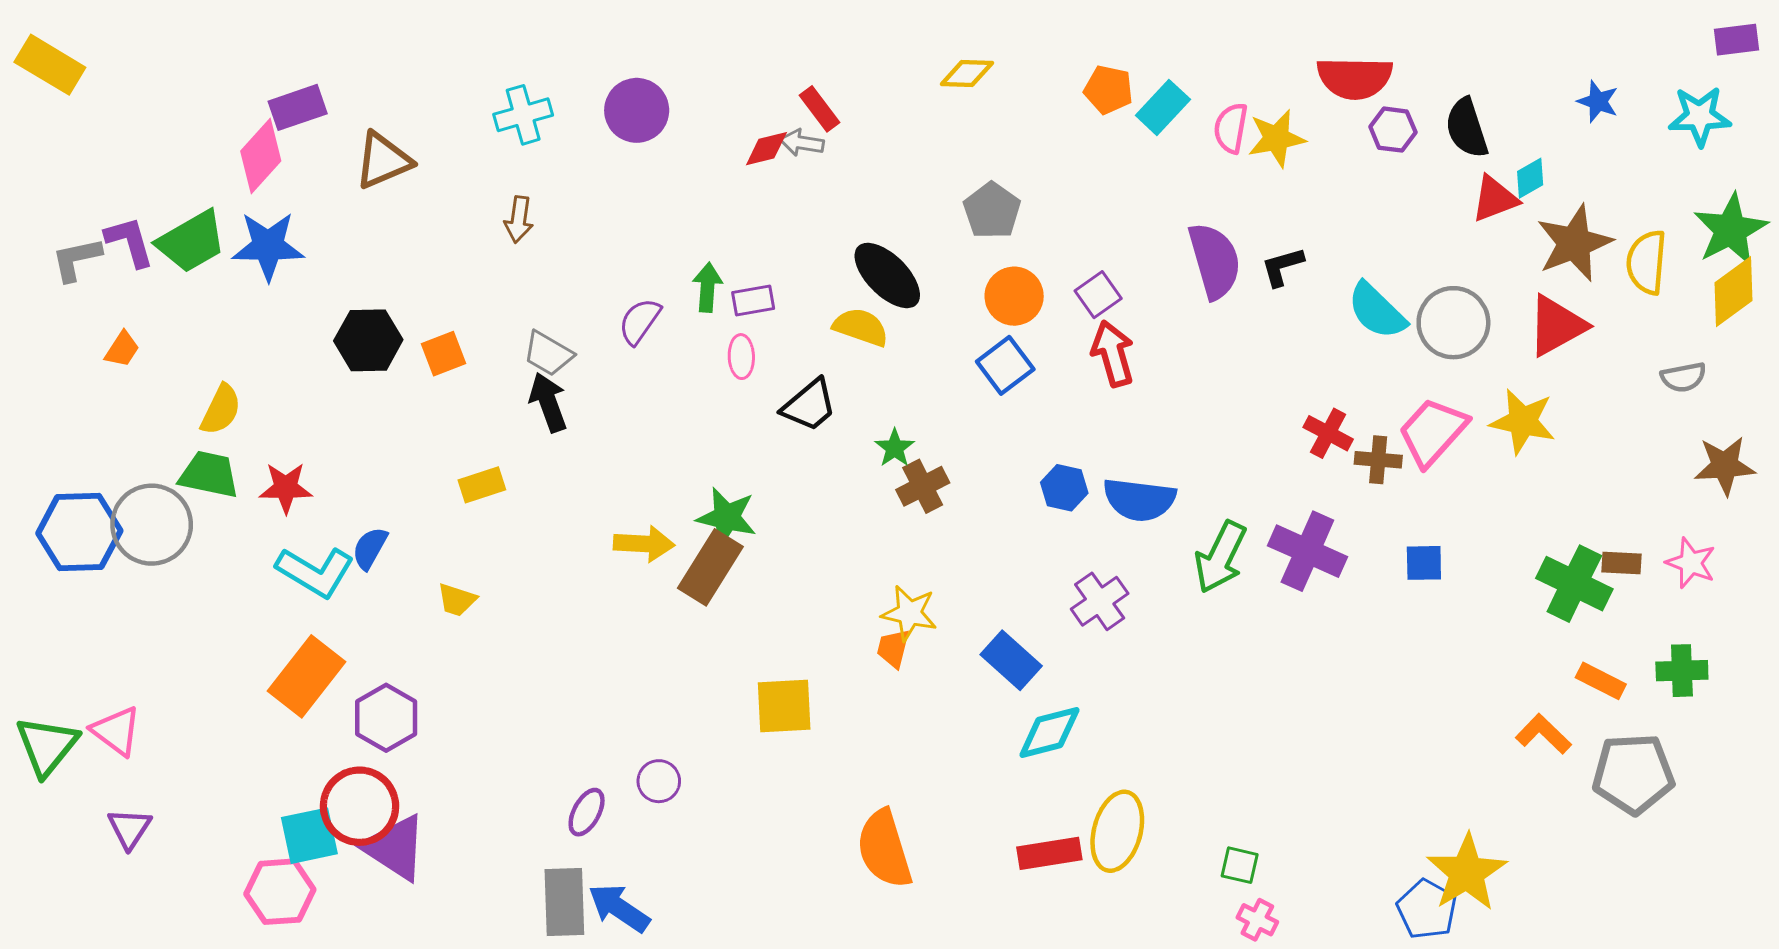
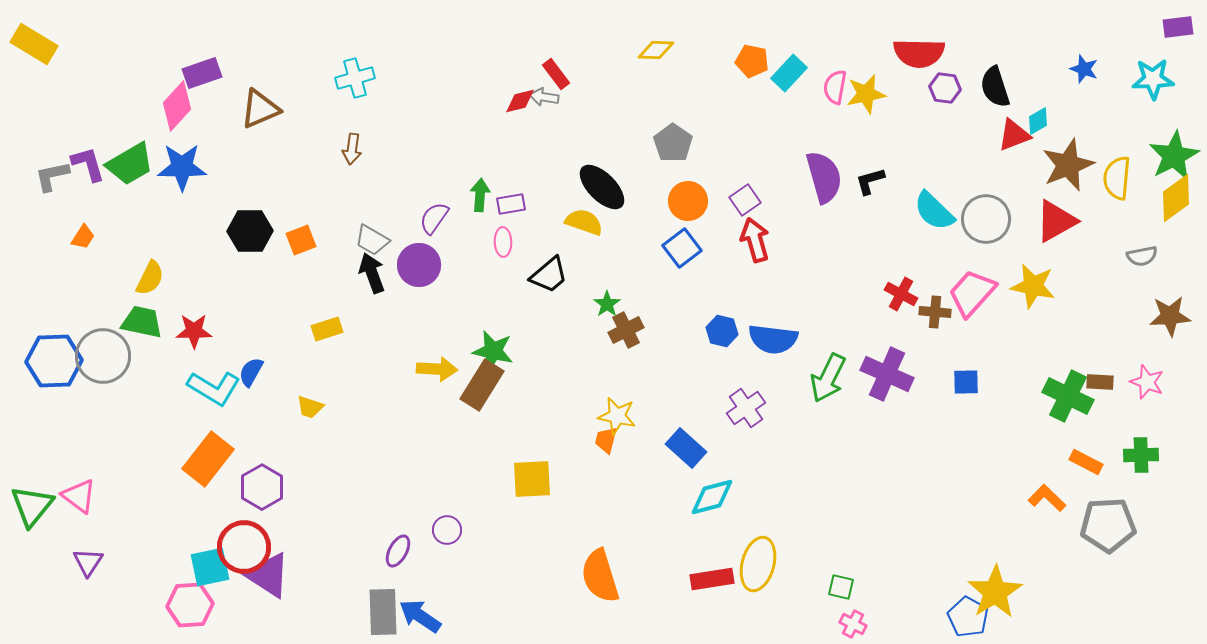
purple circle: (637, 110) -> (419, 265), moved

